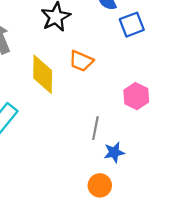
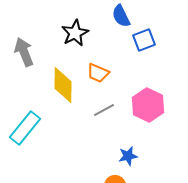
pink hexagon: (136, 96) -> (148, 105), size x1.4
gray line: (95, 128) -> (104, 110), moved, turned 50

